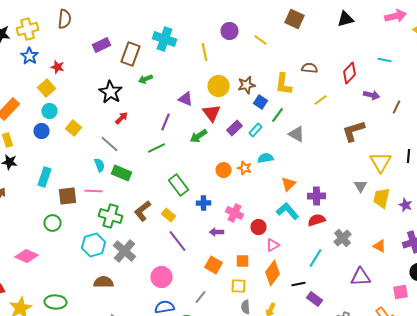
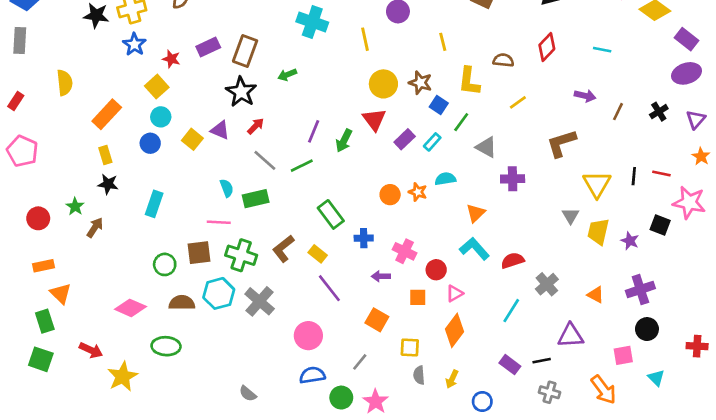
yellow line: (260, 40) -> (443, 42), moved, turned 40
purple rectangle: (102, 45) -> (208, 47), moved
brown rectangle: (130, 54) -> (245, 51), moved
red diamond: (350, 73) -> (547, 47), moved
brown star: (246, 85) -> (420, 83), turned 30
purple triangle: (186, 99) -> (220, 130), moved
green arrow: (198, 136) -> (344, 141), moved, turned -30
gray line: (110, 144) -> (265, 160), moved
green rectangle: (122, 173) -> (256, 199), turned -36
brown square: (68, 196) -> (199, 253), moved
purple cross: (316, 196) -> (513, 179), moved
orange square: (242, 261) -> (418, 297), moved
brown semicircle: (104, 282) -> (182, 303), moved
black line: (298, 284) -> (542, 361), moved
green ellipse: (56, 302) -> (166, 346), moved

